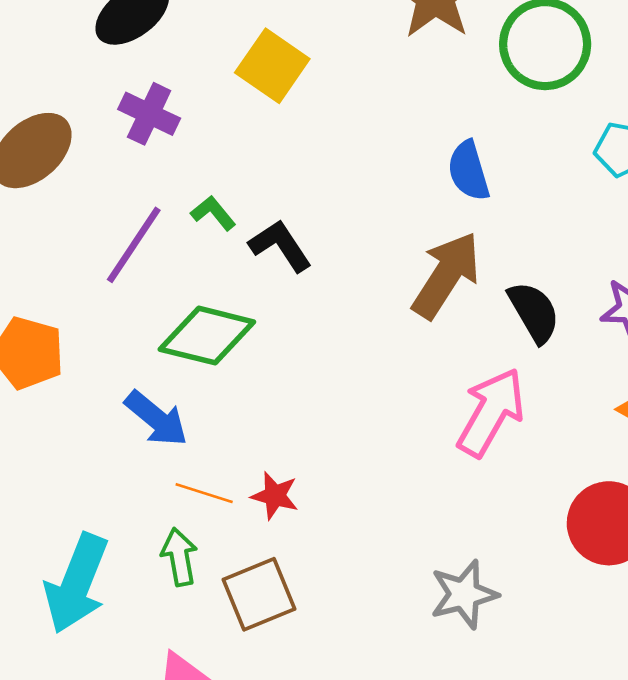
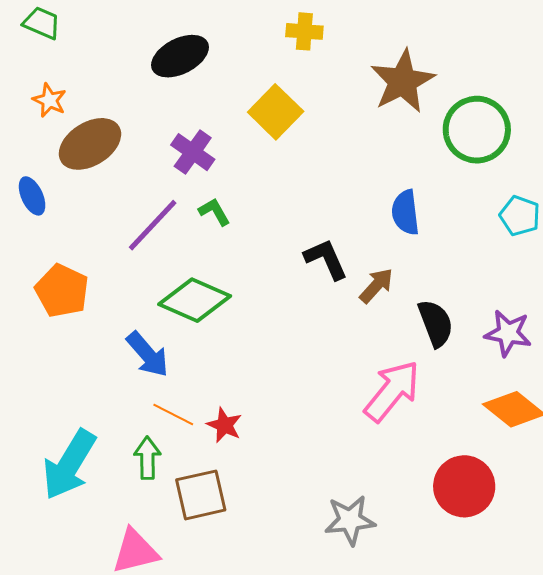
purple cross: (149, 114) -> (193, 152), moved
black L-shape: (280, 246) -> (326, 259), moved
brown arrow: (446, 275) -> (376, 286), size x0.6

